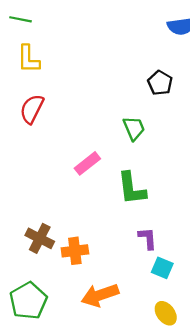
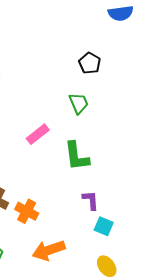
black pentagon: (160, 83) -> (90, 63), moved
orange cross: (75, 251) -> (27, 211), turned 35

